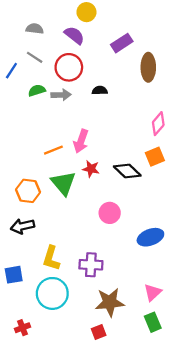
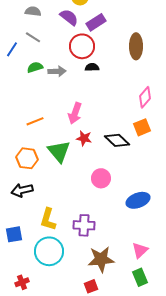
purple rectangle: (122, 43) -> (96, 22), moved
red circle: (69, 67) -> (82, 46), moved
orange line: (53, 150) -> (35, 121), moved

